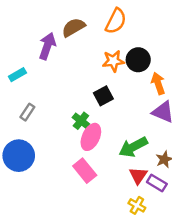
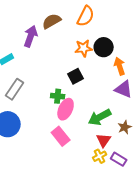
gray rectangle: (27, 112) -> (15, 89), size x1.5
green cross: (81, 121) -> (58, 96), turned -32
purple rectangle: (157, 183) -> (119, 159), moved
yellow cross: (137, 205) -> (100, 156), moved, turned 32

